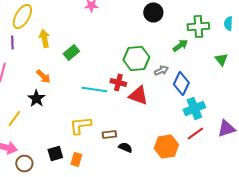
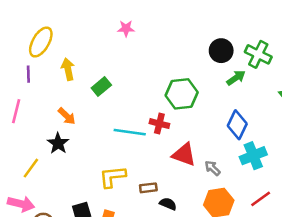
black circle: (153, 12) -> (221, 51), moved
green cross: (198, 26) -> (258, 54), turned 30
gray arrow: (161, 70) -> (213, 168), moved, turned -112
red triangle: (138, 95) -> (184, 154), moved
red line: (195, 133) -> (261, 199), moved

